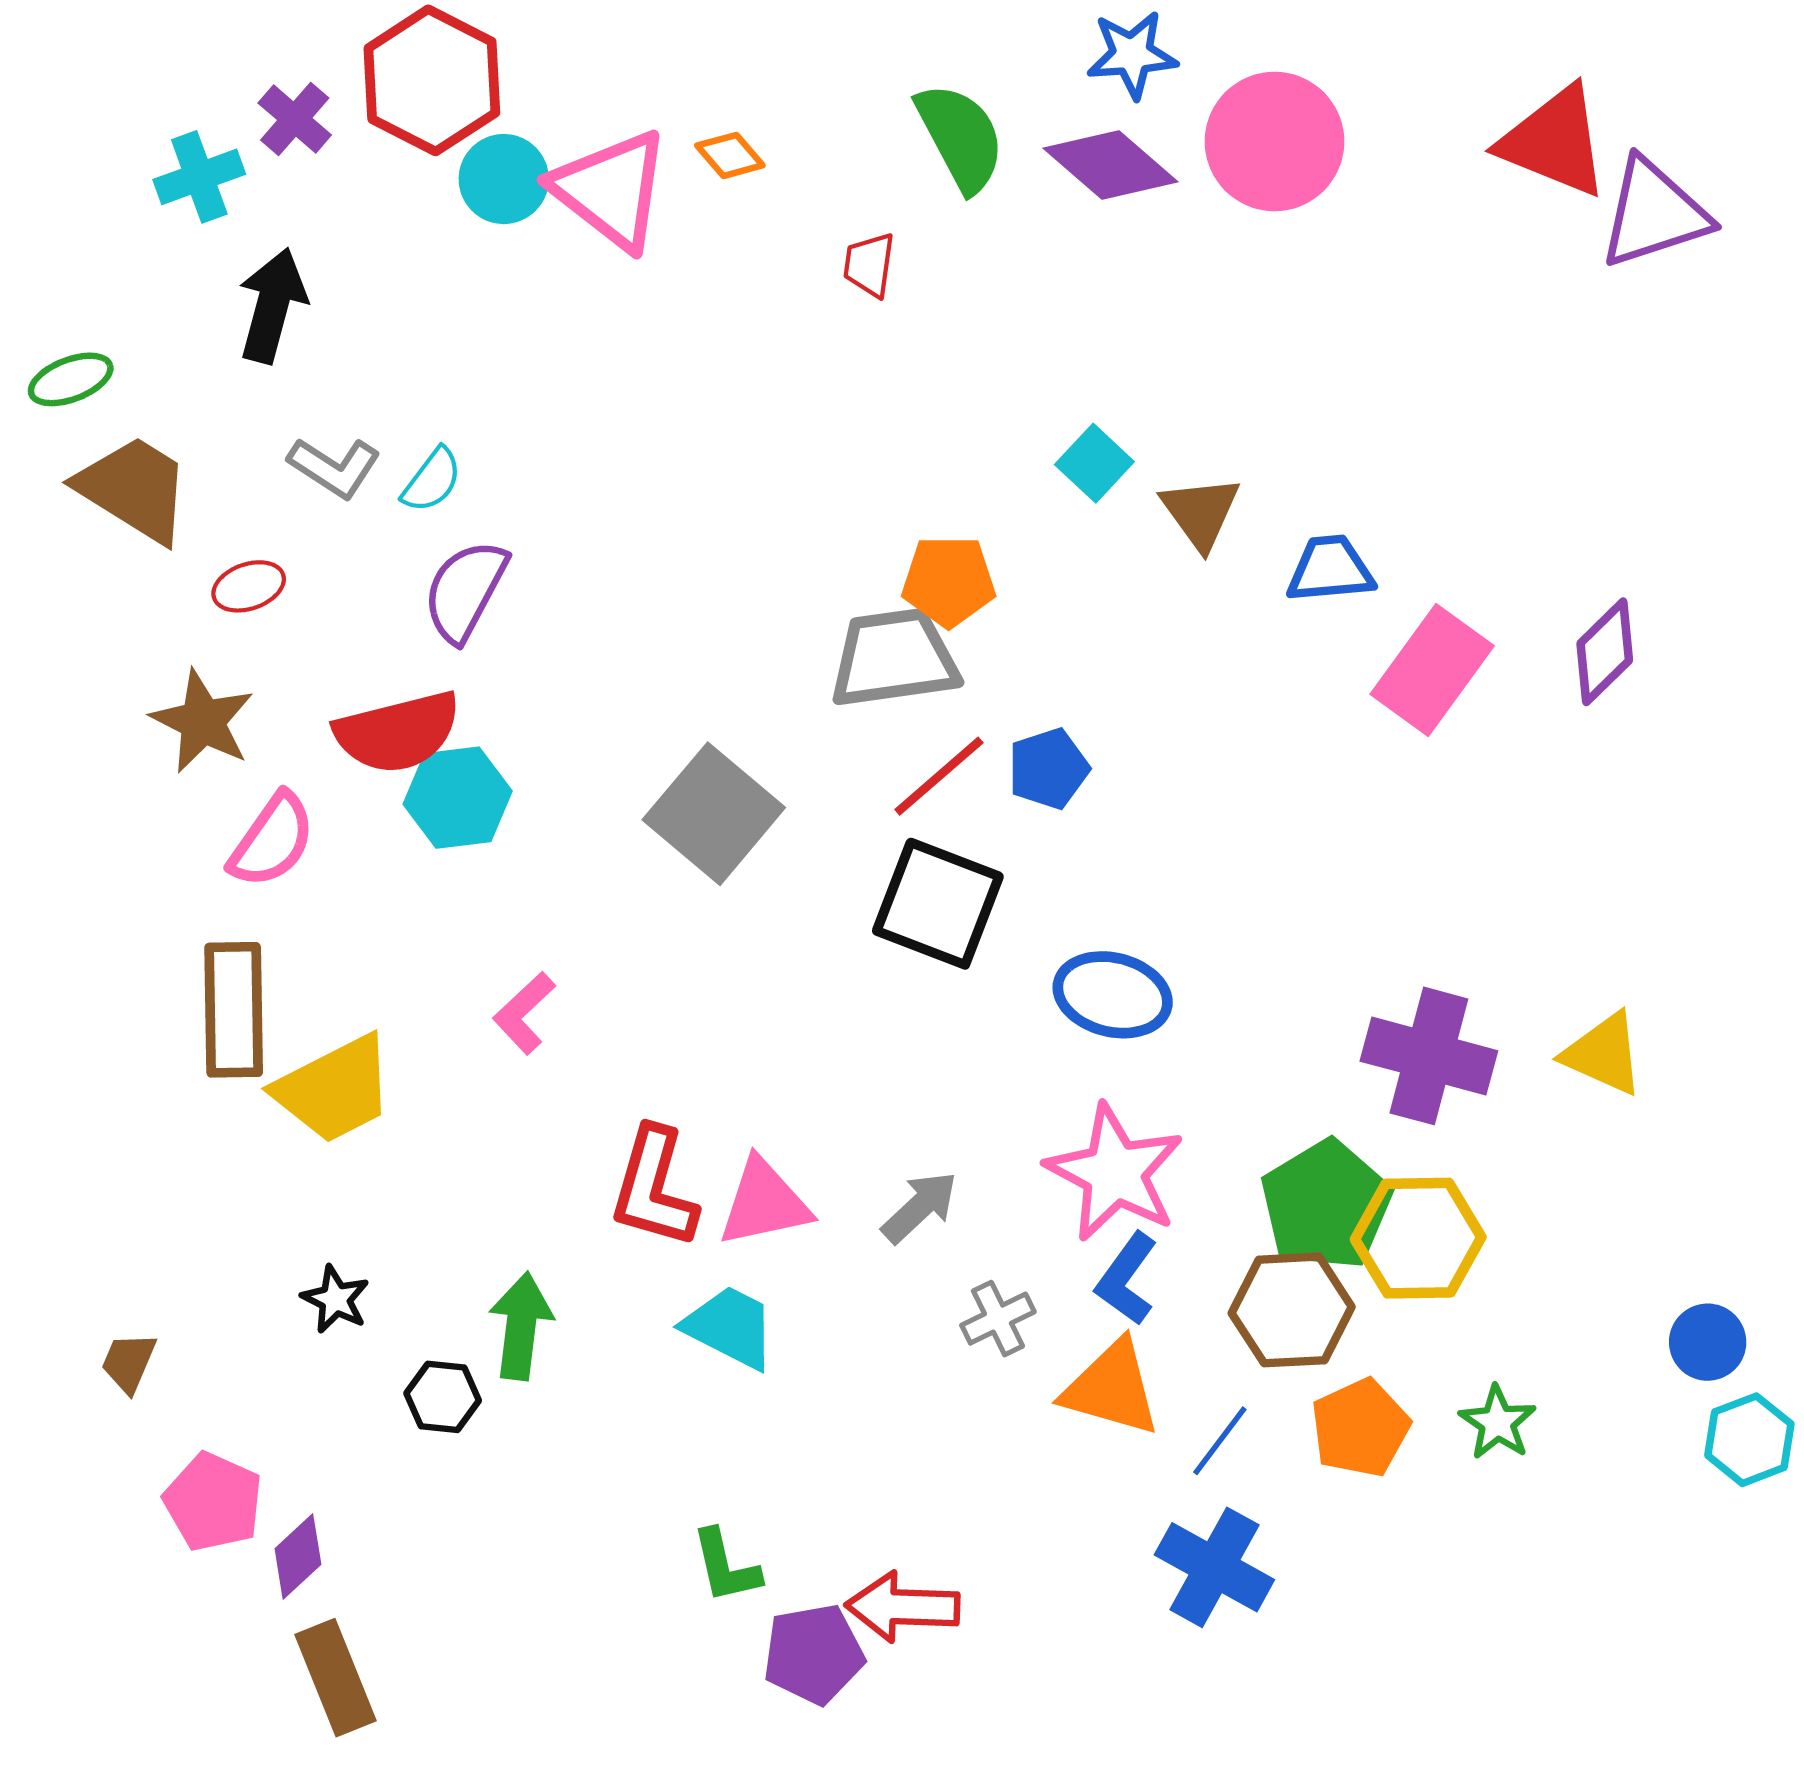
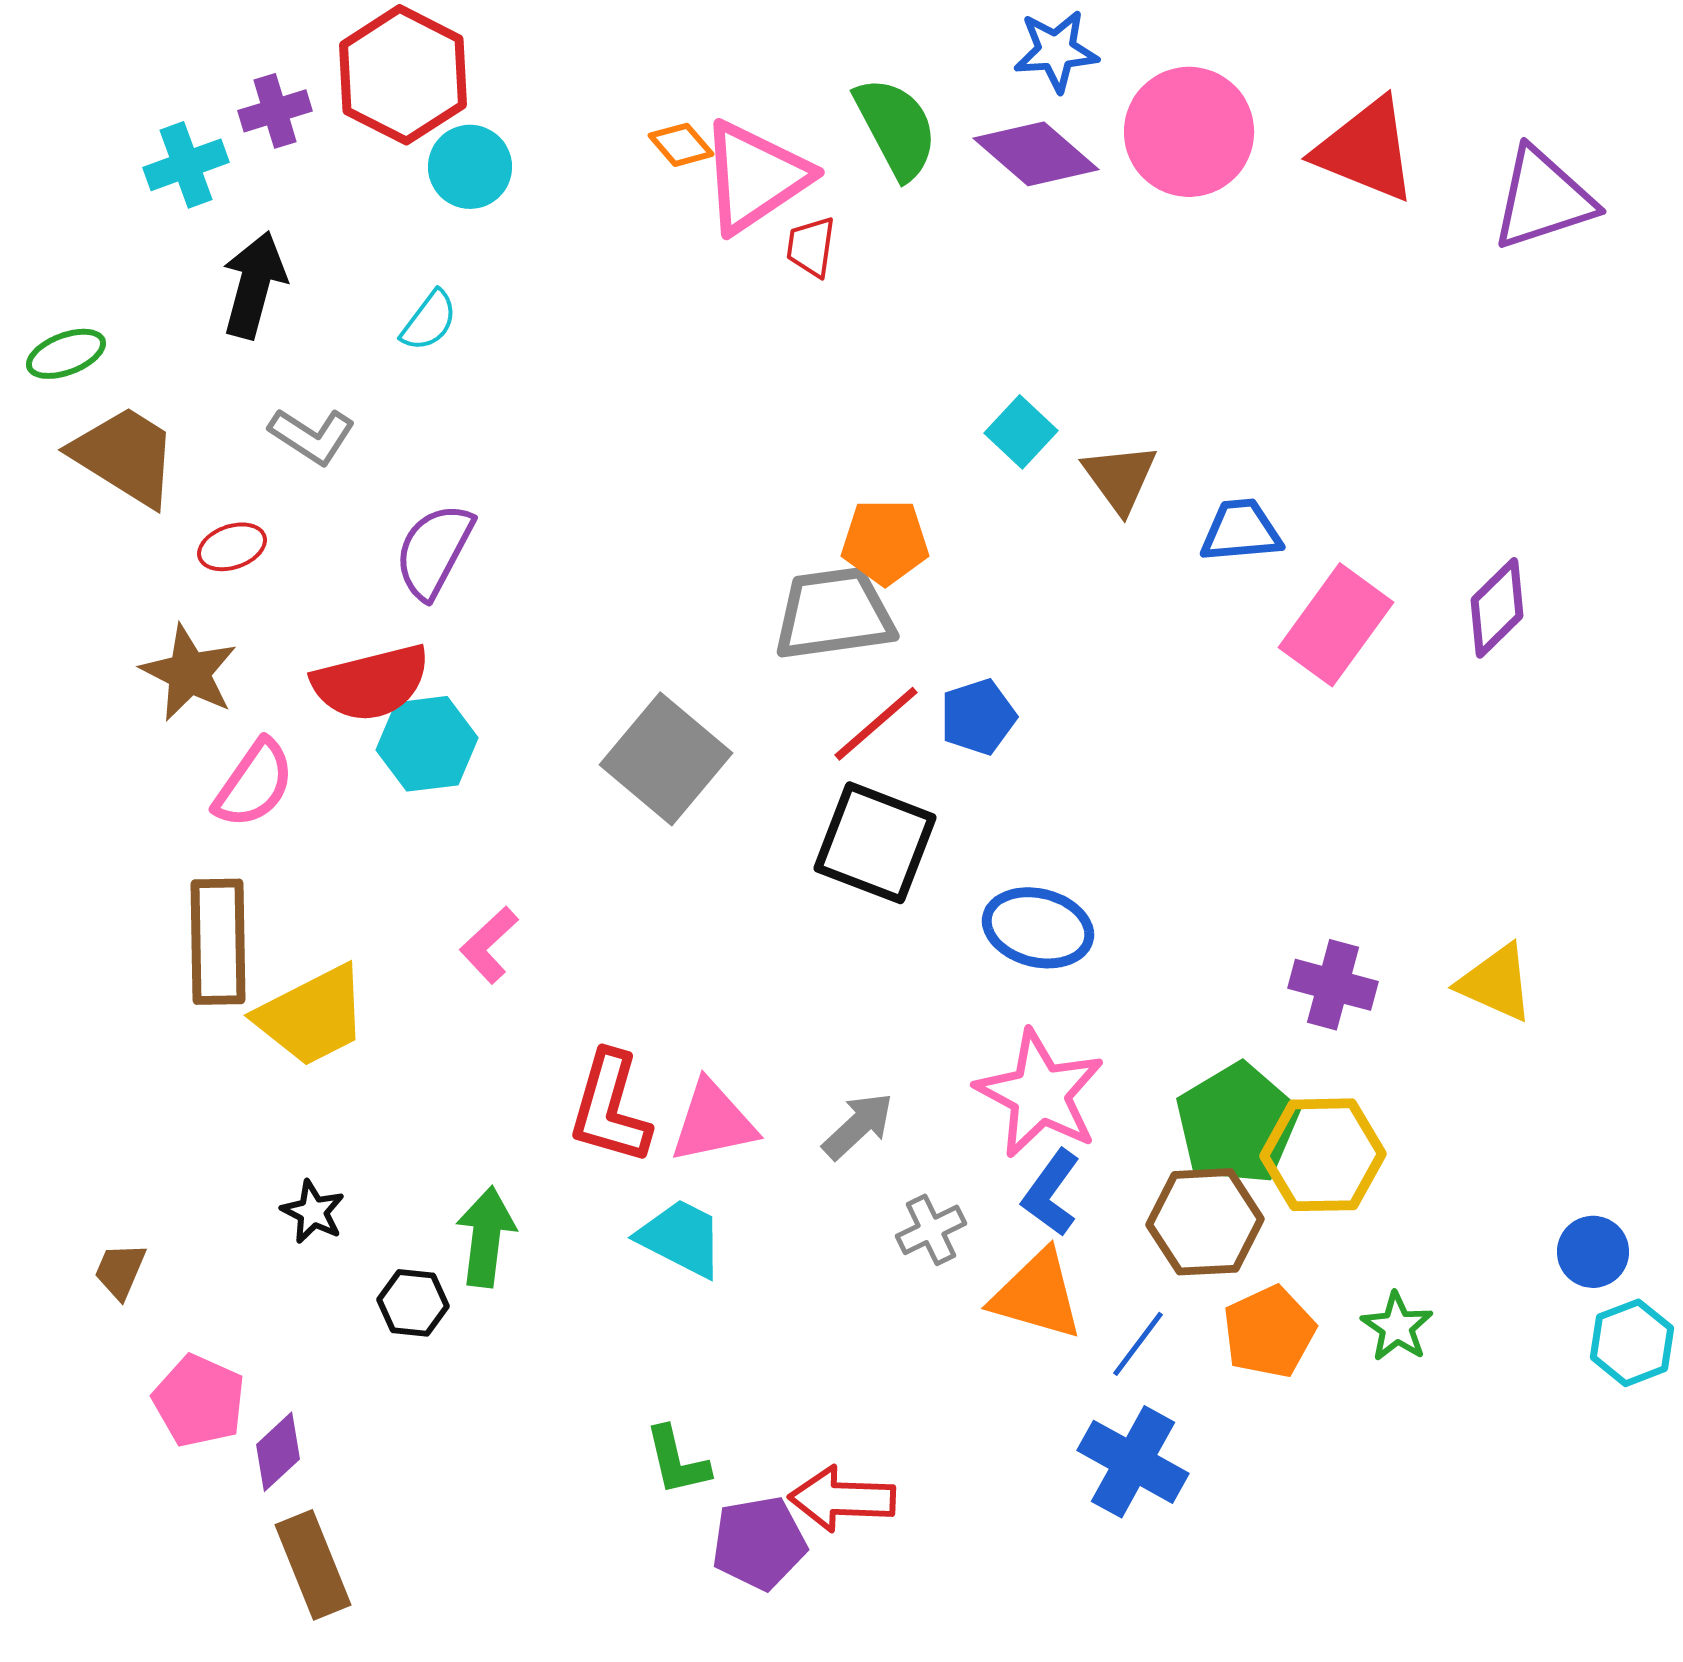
purple cross: (295, 119) -> (275, 111), turned 32
red triangle: (1554, 142) -> (1366, 150), moved
pink triangle: (611, 190) -> (755, 177), moved, turned 48
cyan semicircle: (432, 480) -> (429, 321), moved
purple cross: (1429, 1056) -> (1333, 985), size x0.7

